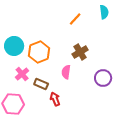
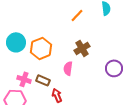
pink cross: (22, 74) -> (24, 79), moved, turned -32
purple circle: (103, 78) -> (114, 68), moved

